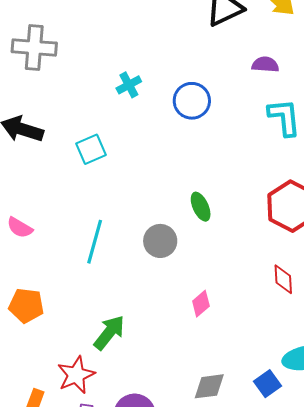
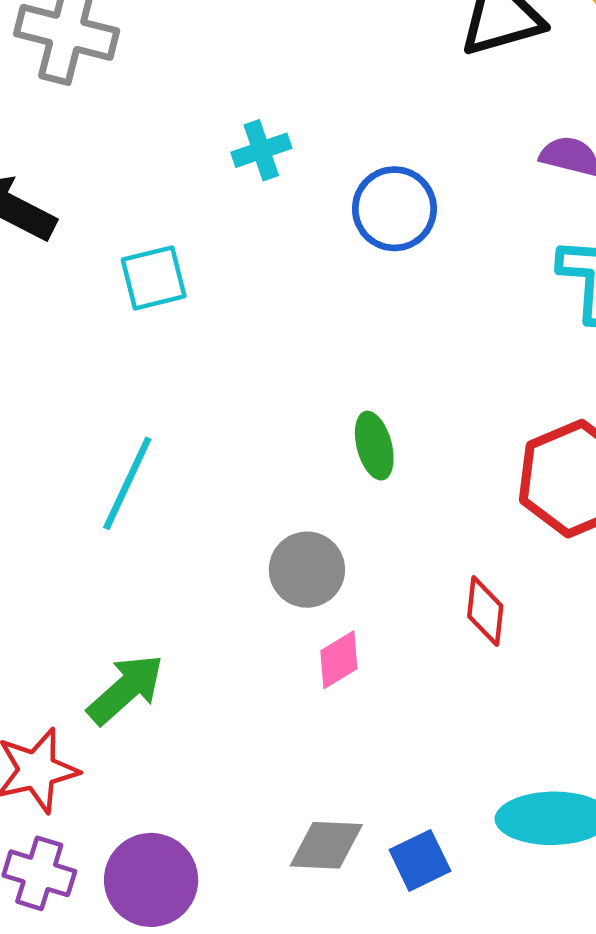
gray circle: (160, 241) -> (307, 570), moved
red diamond: (283, 279) -> (485, 611), moved
blue square: (267, 384) -> (420, 860), moved

